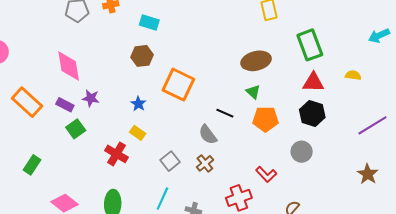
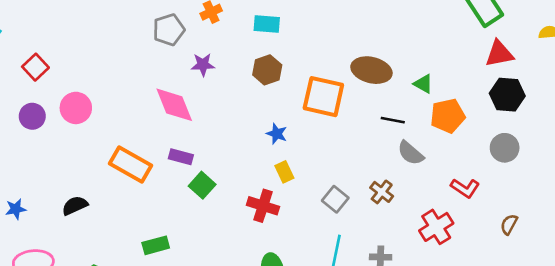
brown ellipse: (256, 61) -> (371, 70), moved, turned 40
purple star: (91, 98) -> (203, 65), moved
yellow rectangle: (138, 133) -> (284, 172), turned 42
gray semicircle: (208, 135) -> (411, 153), moved
green rectangle: (32, 165) -> (156, 245), turned 54

